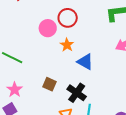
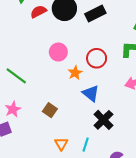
red circle: (68, 18) -> (97, 58), moved
black cross: (77, 93) -> (103, 120), moved

